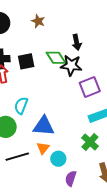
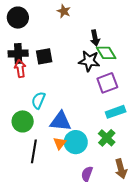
brown star: (38, 21) -> (64, 11), moved
green diamond: (56, 58) -> (106, 53), moved
black line: (17, 157) -> (34, 151), turned -65
cyan circle: (58, 159) -> (76, 142), moved, size x1.5

